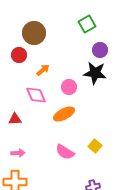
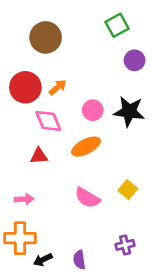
red circle: (19, 55) -> (25, 87), moved, size x1.5
black star: (95, 73) -> (129, 112), moved
red triangle: (15, 119) -> (39, 156), moved

